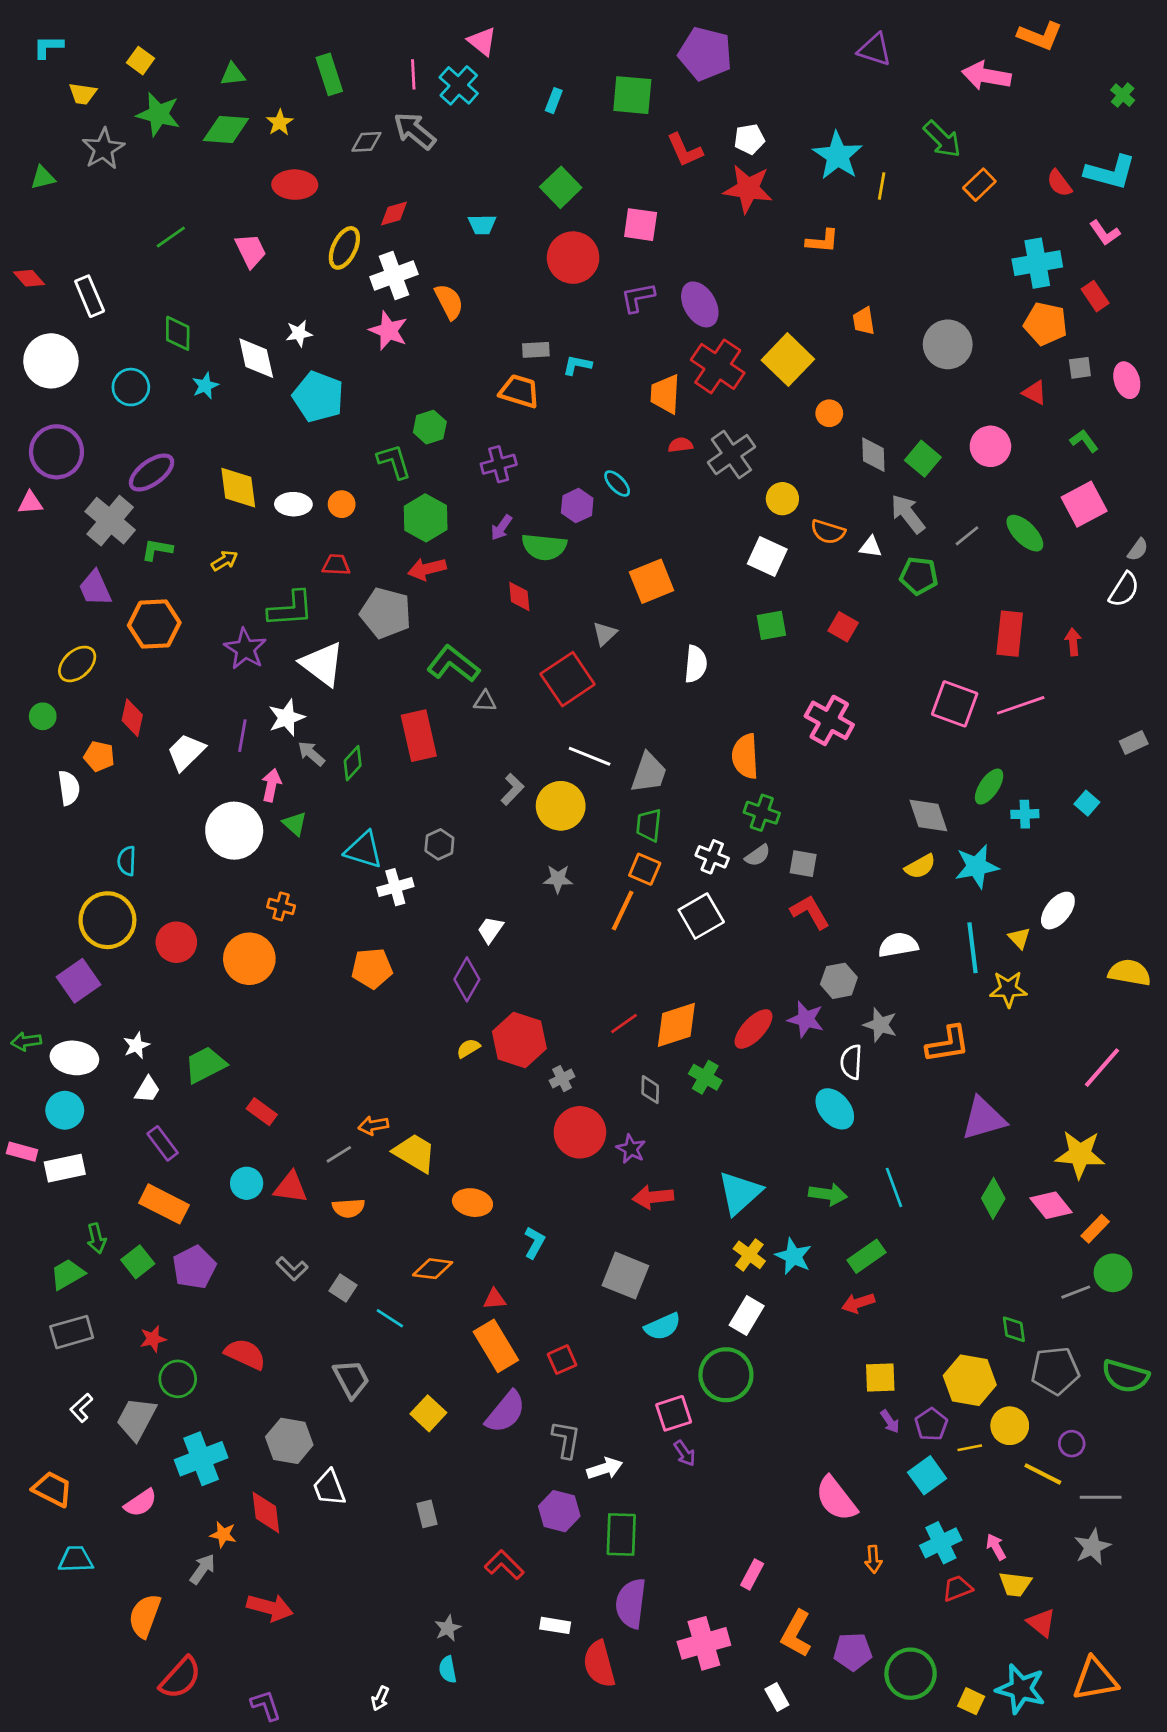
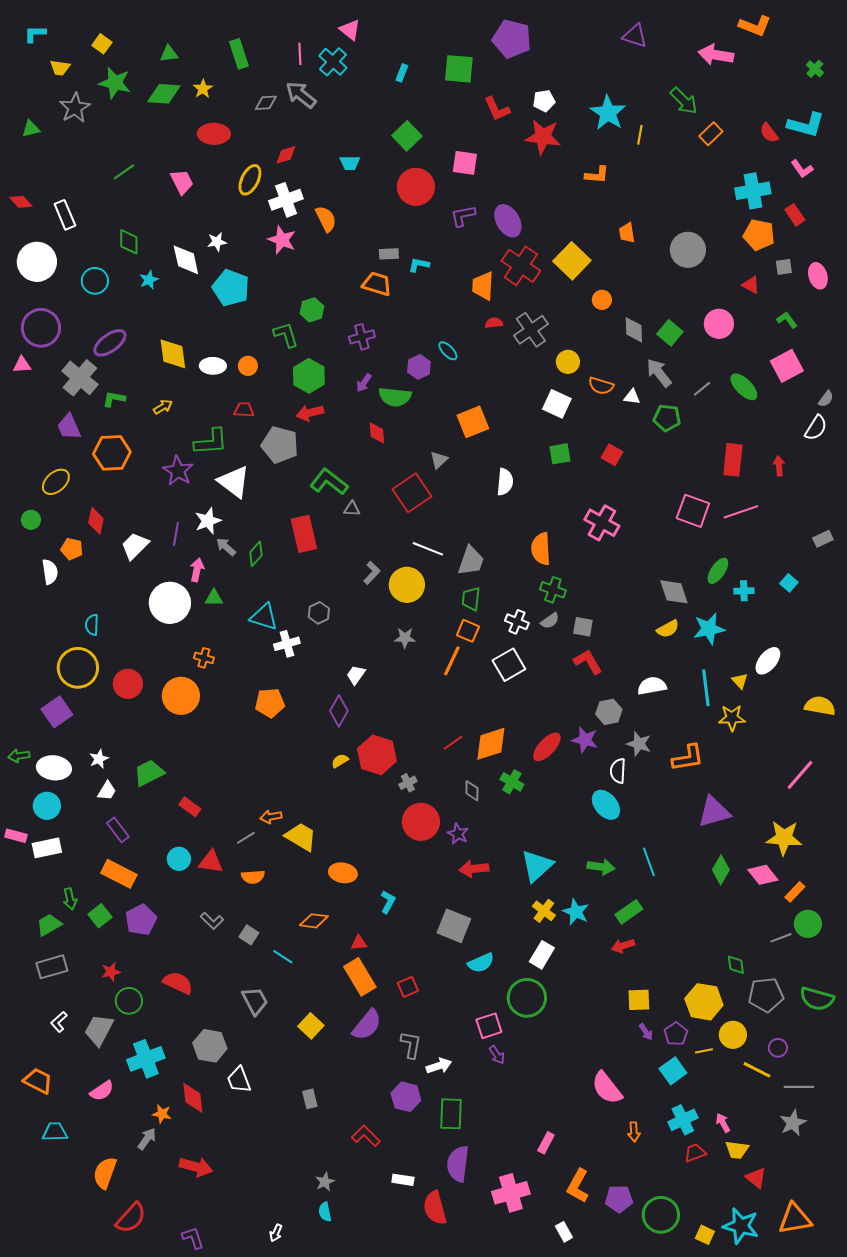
green triangle: (295, 824) -> (214, 598), turned -42

